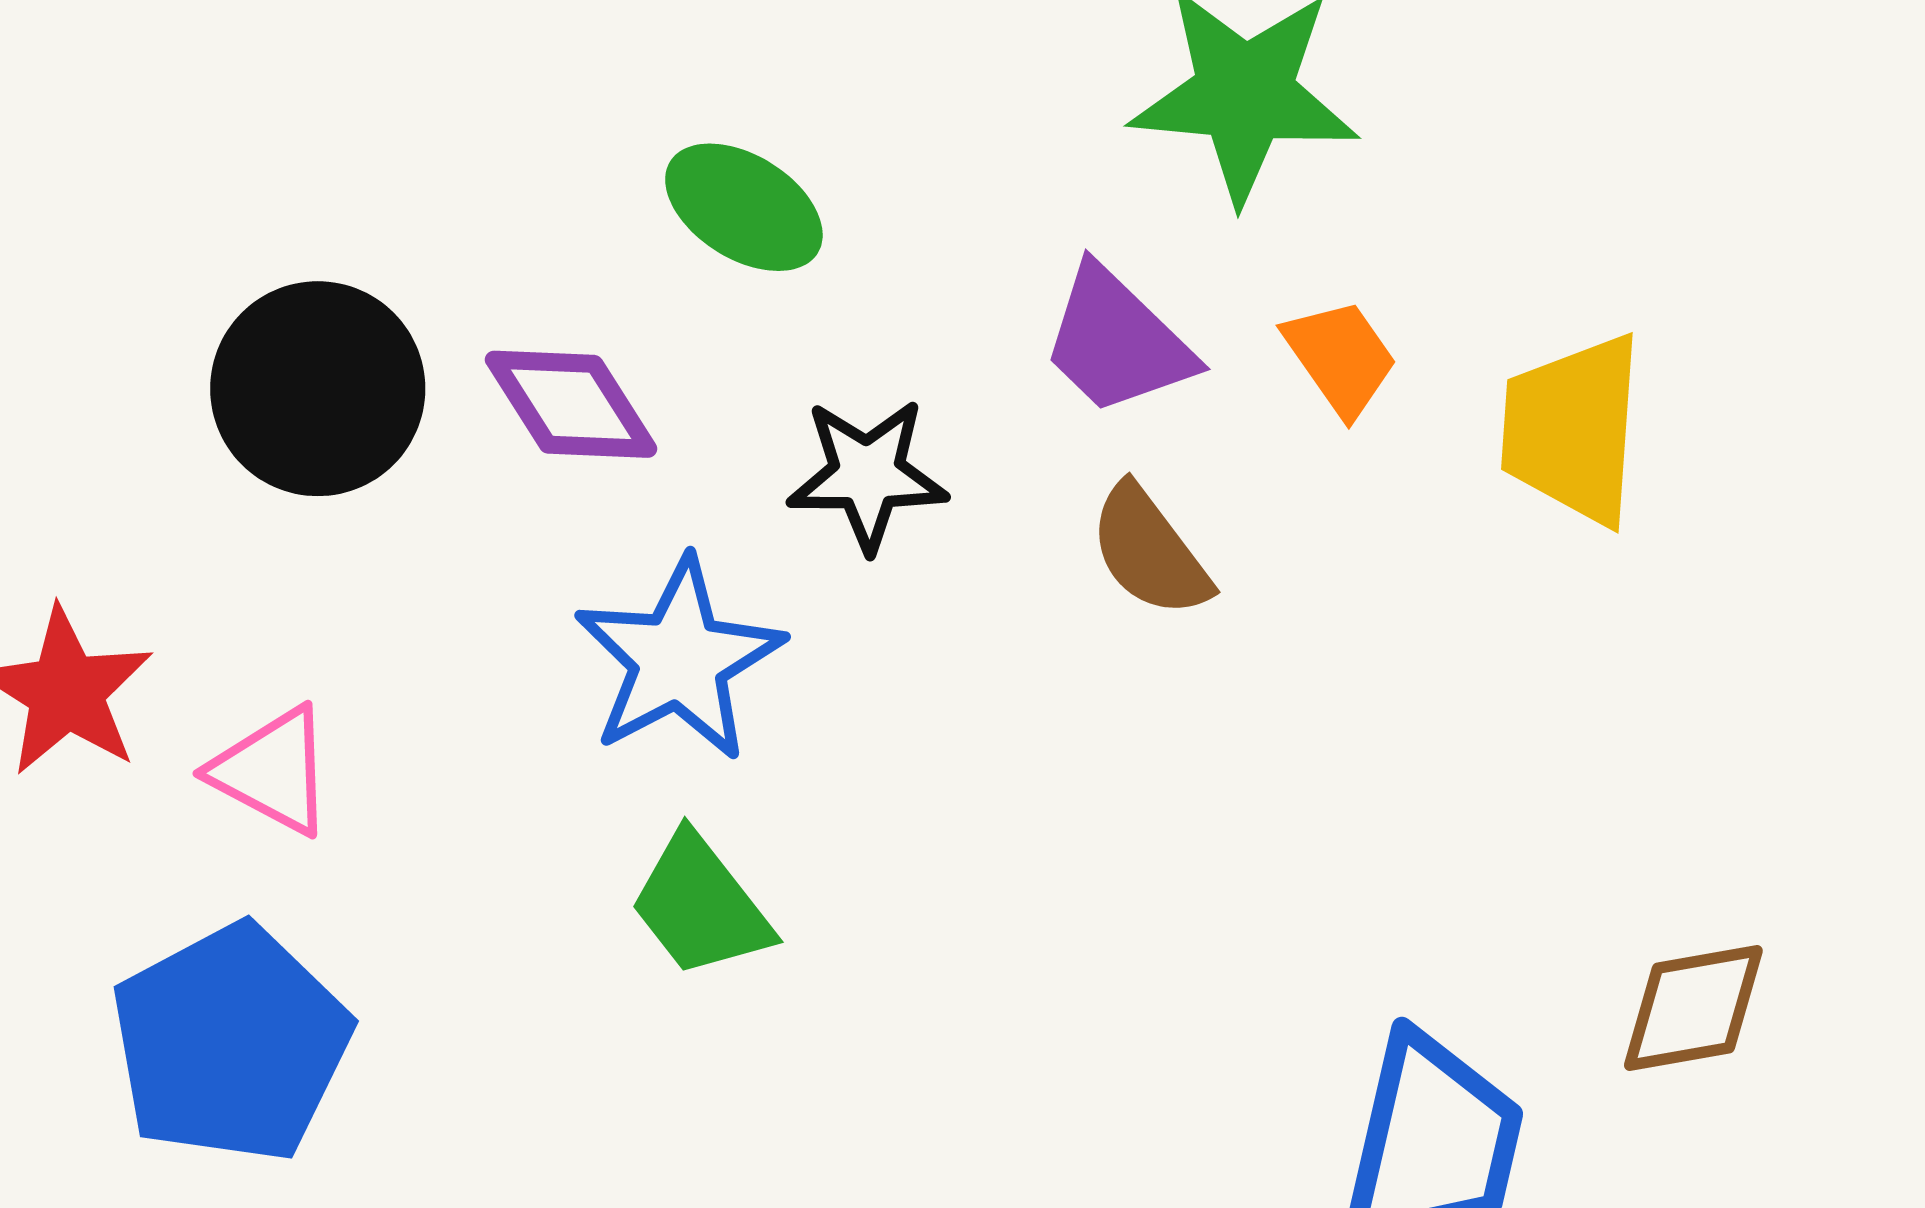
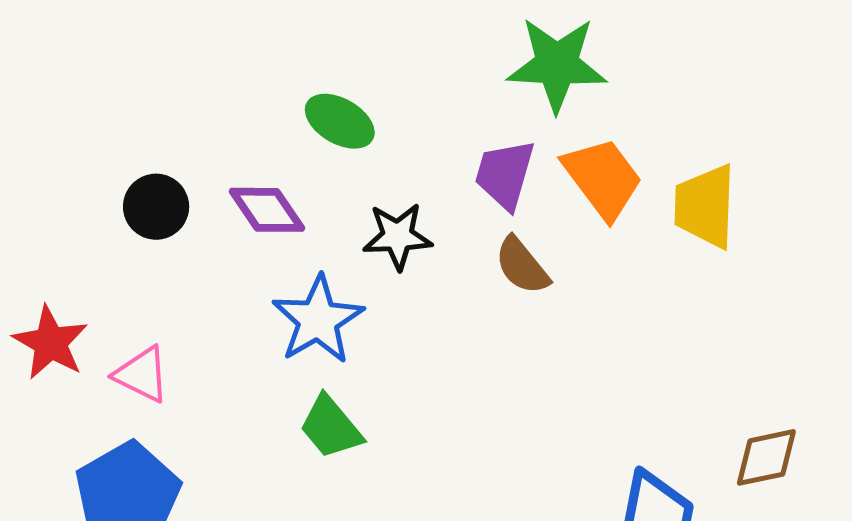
purple trapezoid: (1117, 341) -> (505, 174), turned 64
orange trapezoid: (1341, 358) -> (603, 178), size x1.6
black circle: (318, 389) -> (156, 207), size x0.7

